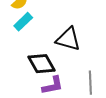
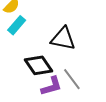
gray line: (90, 83) -> (72, 79), moved, turned -30

